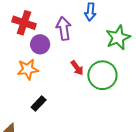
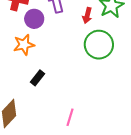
red arrow: (77, 68) -> (87, 15), moved, turned 56

